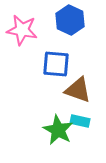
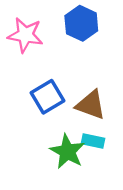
blue square: (56, 64) -> (48, 97), moved, turned -36

